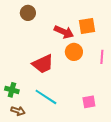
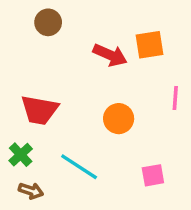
orange circle: (74, 52) -> (119, 119), moved
red trapezoid: (43, 64) -> (40, 110), moved, turned 35
green cross: (12, 90) -> (21, 155), turned 32

